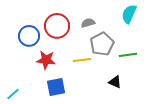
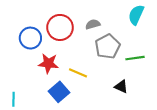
yellow line: (82, 60) -> (78, 73), moved, turned 30
blue square: (56, 87) -> (59, 92), turned -30
cyan line: (13, 94) -> (14, 99), turned -48

